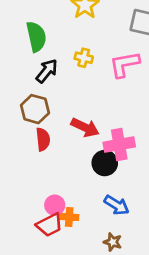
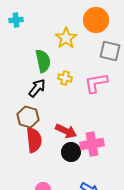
green semicircle: (36, 37) -> (43, 61), moved
red semicircle: (43, 139) -> (34, 140), size x1.4
black circle: (105, 163) -> (71, 152), moved

